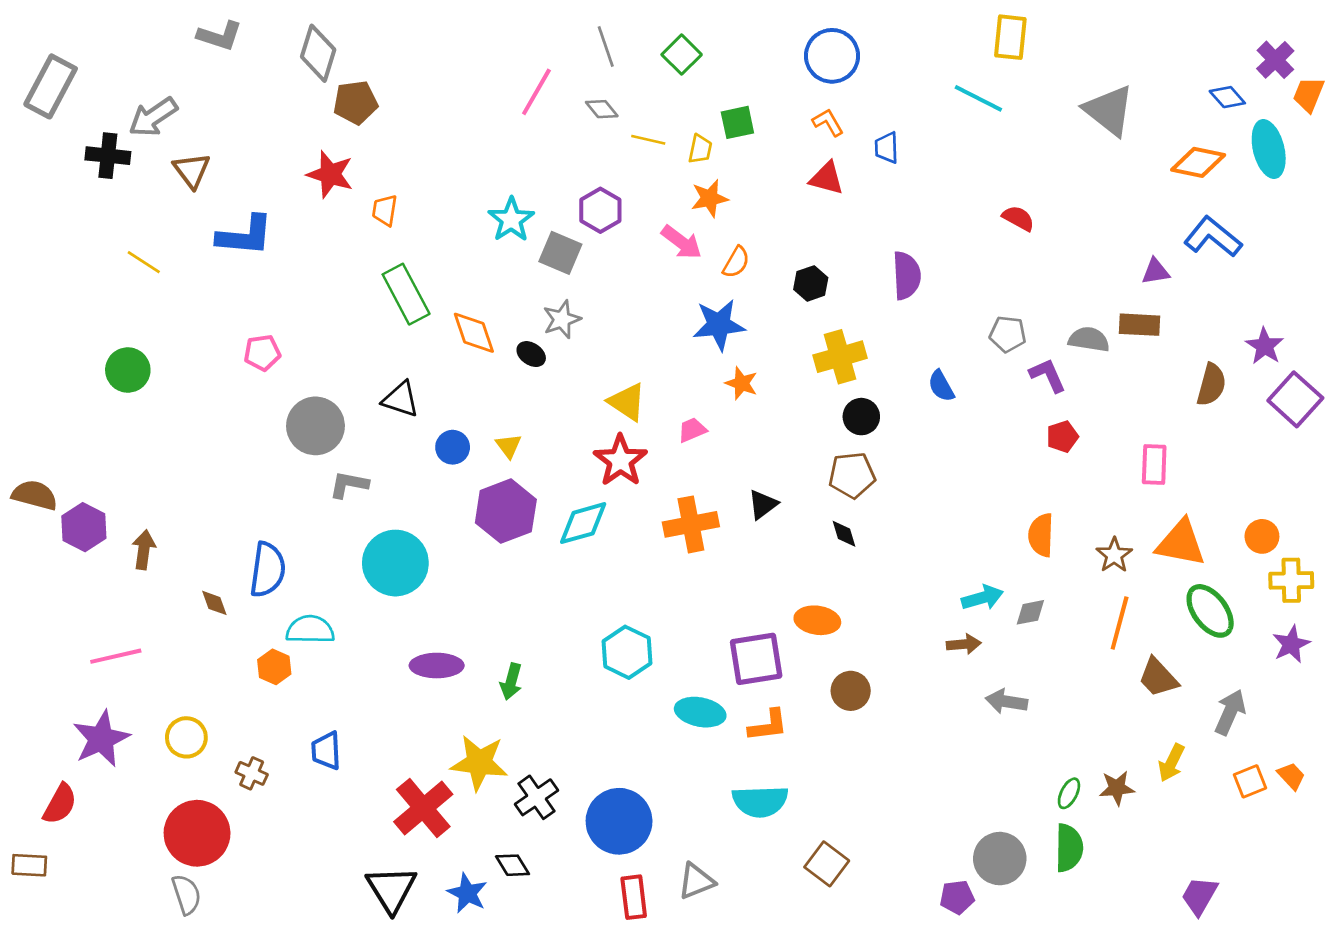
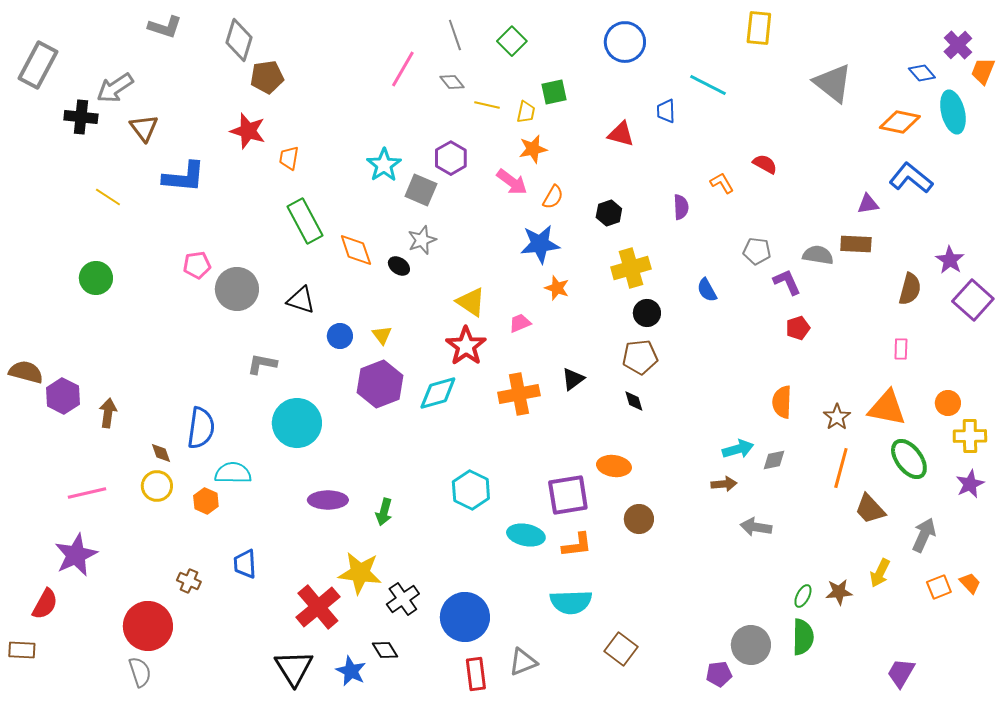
cyan line: (978, 98) -> (708, 85), moved
orange L-shape: (828, 122) -> (722, 183), moved
purple semicircle: (907, 275) -> (681, 207), size x0.7
gray circle: (315, 426) -> (237, 289), moved
pink rectangle: (1154, 465) -> (901, 349), moved, size x0.7
yellow circle: (186, 737) -> (157, 486), moved

